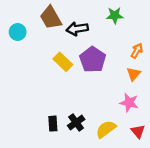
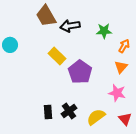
green star: (115, 15) -> (104, 31), moved
cyan circle: (18, 32) -> (10, 45), moved
purple pentagon: (93, 60) -> (80, 72), moved

